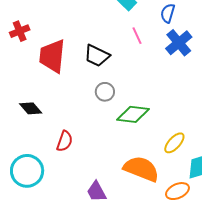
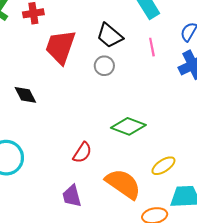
black trapezoid: (97, 56) -> (110, 36), moved
gray circle: (105, 92) -> (104, 66), moved
red semicircle: (65, 141) -> (82, 153), moved

